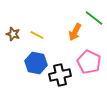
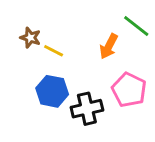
brown star: (13, 34) -> (30, 38), moved

